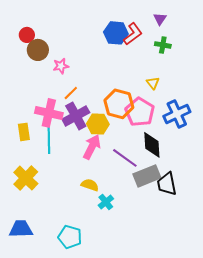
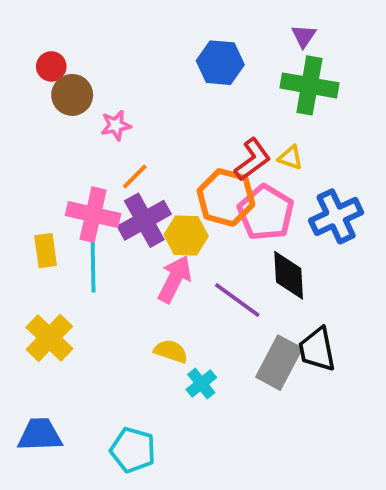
red L-shape: (133, 34) -> (253, 159), moved
green cross: (163, 45) -> (309, 85), size x1.8
yellow triangle: (153, 83) -> (290, 158), turned -32
gray rectangle: (147, 176) -> (279, 363), moved, turned -40

